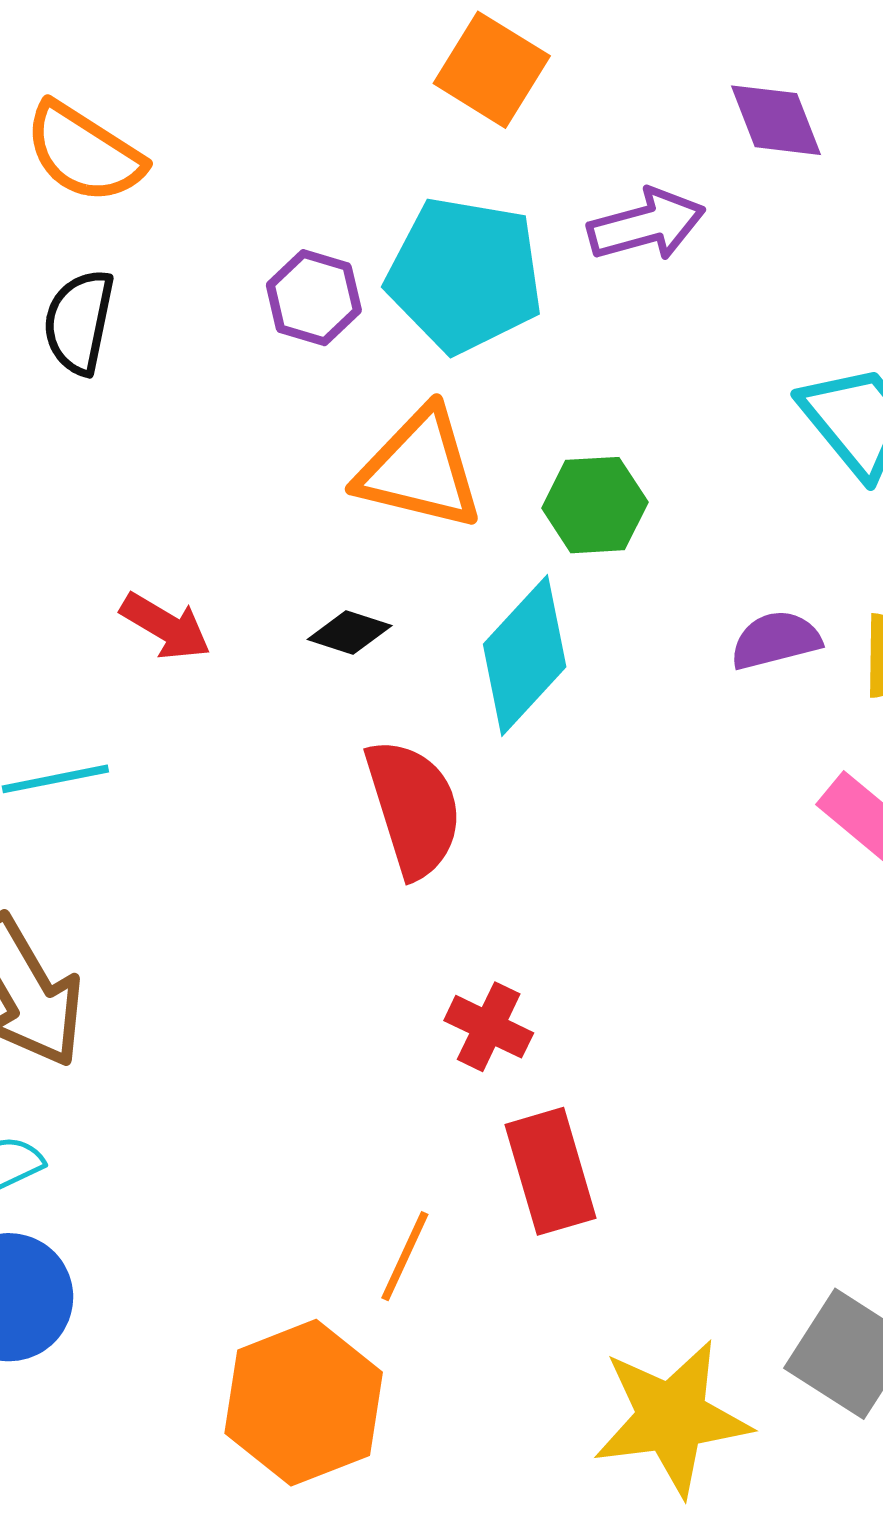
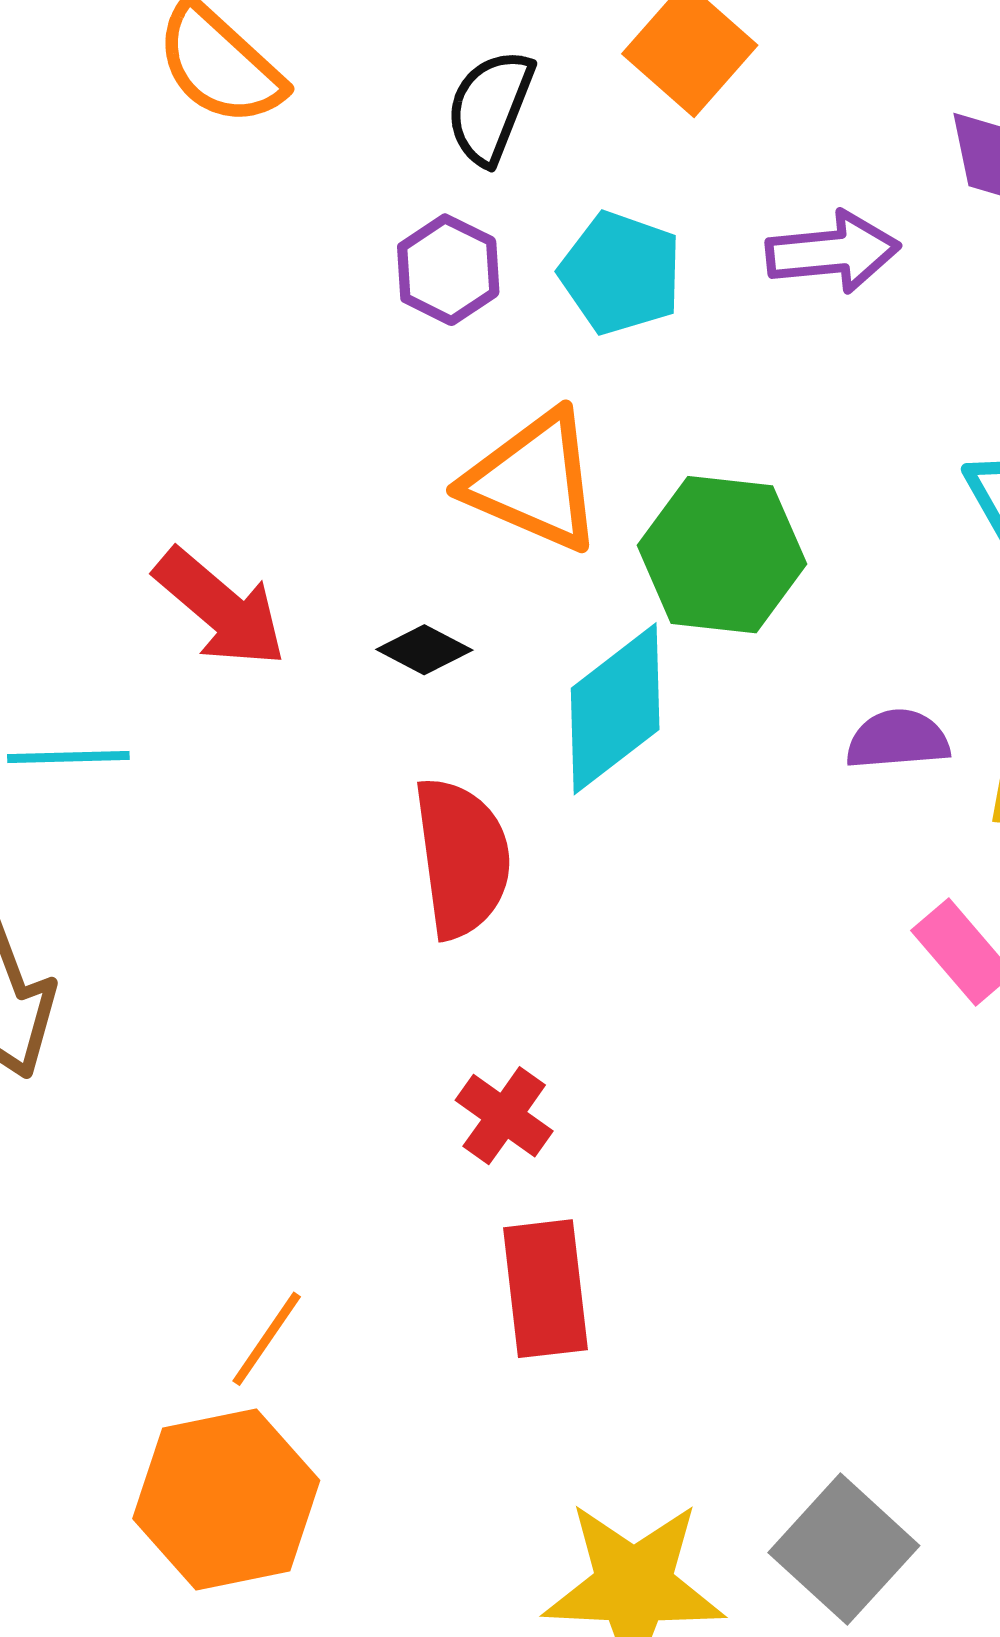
cyan pentagon: (465, 275) -> (621, 273), size x0.7
black semicircle: (79, 322) -> (490, 107), moved
green hexagon: (595, 505) -> (722, 555), size x1.4
red arrow: (166, 626) -> (220, 608), size x1.4
orange line: (405, 1256) -> (267, 1339), moved

